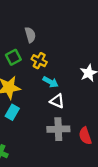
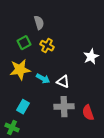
cyan arrow: (50, 82) -> (43, 79), moved
cyan rectangle: (12, 112) -> (23, 107), moved

